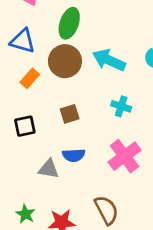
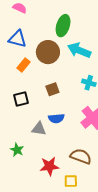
green ellipse: (69, 23) -> (63, 26), moved
brown semicircle: (106, 210) -> (81, 156), turned -40
green star: (25, 214) -> (17, 150), moved

